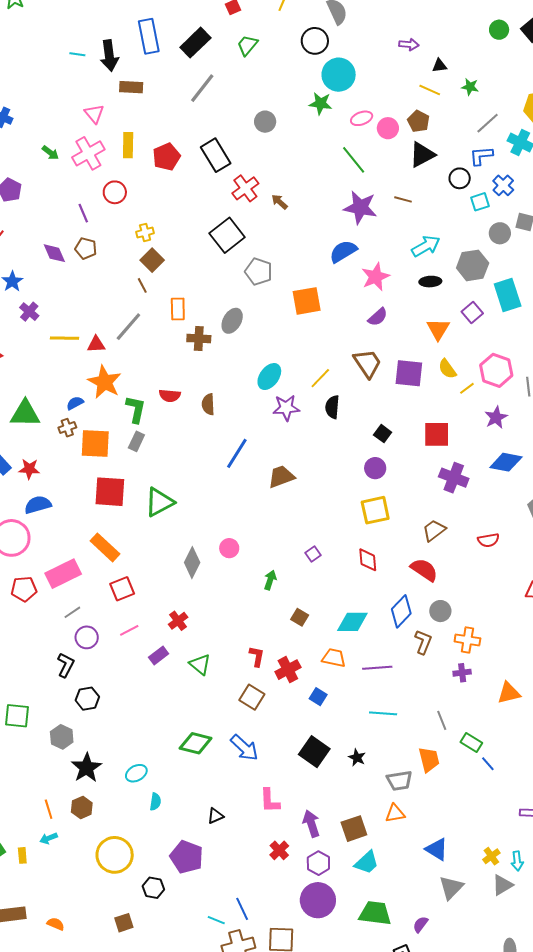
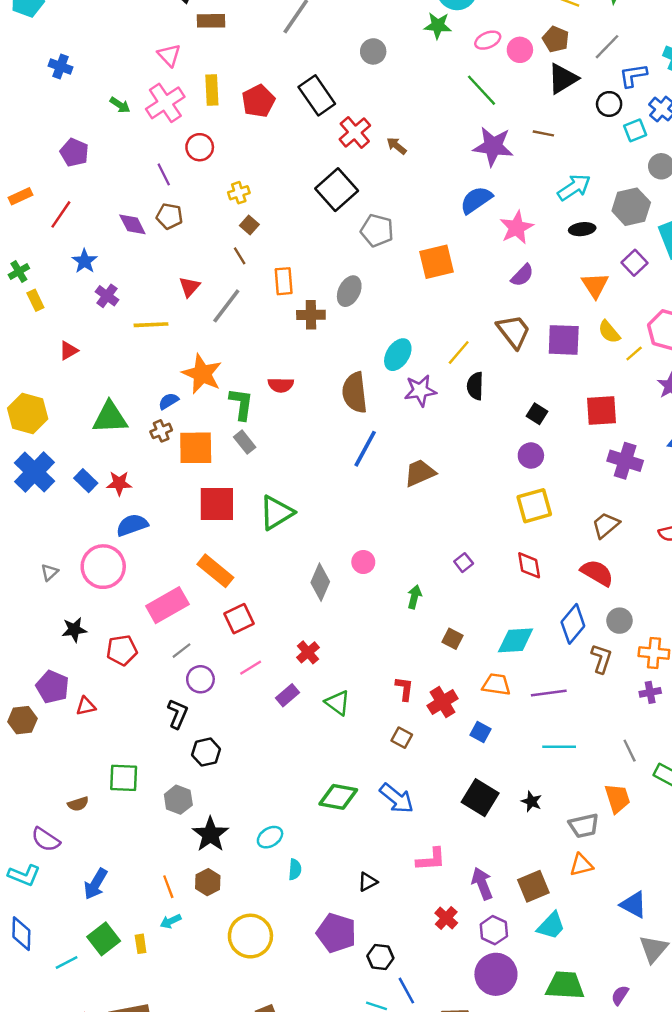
gray line: (488, 123) -> (607, 47), moved
brown square: (152, 260) -> (249, 225), size x0.7
red triangle: (96, 344) -> (189, 287), moved, turned -42
brown semicircle: (208, 404) -> (355, 393), moved, size x1.6
gray rectangle: (136, 441) -> (245, 442), turned -60
red pentagon: (24, 589) -> (122, 650), moved
brown square: (252, 697) -> (402, 738), size x0.7
pink L-shape: (270, 801) -> (431, 859), turned -88
black hexagon: (153, 888) -> (380, 957), moved

